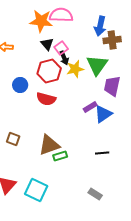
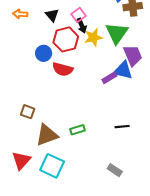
black triangle: (47, 44) -> (52, 15), moved
blue circle: (20, 85) -> (44, 53), moved
purple trapezoid: (112, 86) -> (133, 55), turned 145
blue triangle: (103, 114) -> (123, 70), moved, turned 48
brown triangle: (49, 145) -> (47, 135), moved

